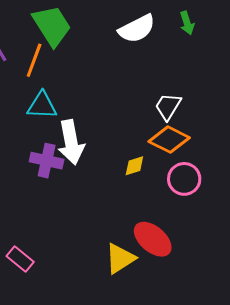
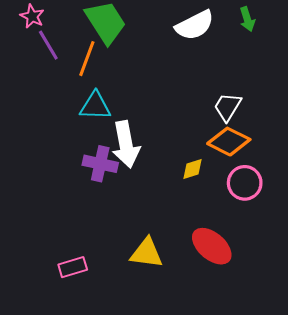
yellow triangle: (120, 258) -> (146, 253), moved, turned 40
pink rectangle: (20, 259) -> (73, 267), turned -56

